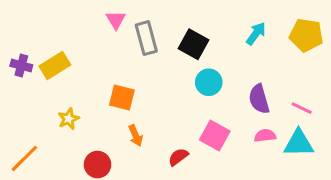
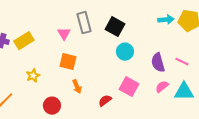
pink triangle: (116, 20) -> (64, 34), moved
cyan arrow: (256, 34) -> (166, 20), moved, turned 49
pink line: (302, 108) -> (182, 62), moved
pink semicircle: (265, 136) -> (162, 87), turned -32

